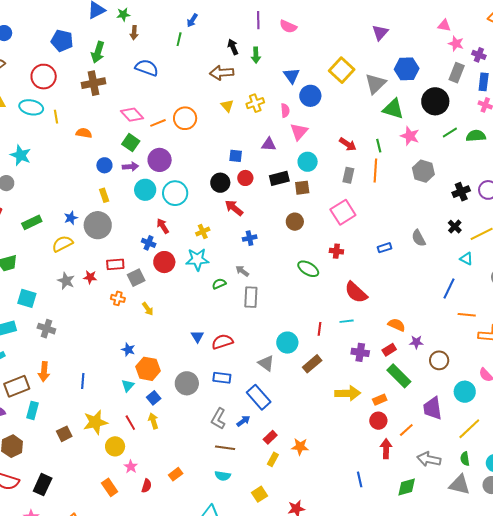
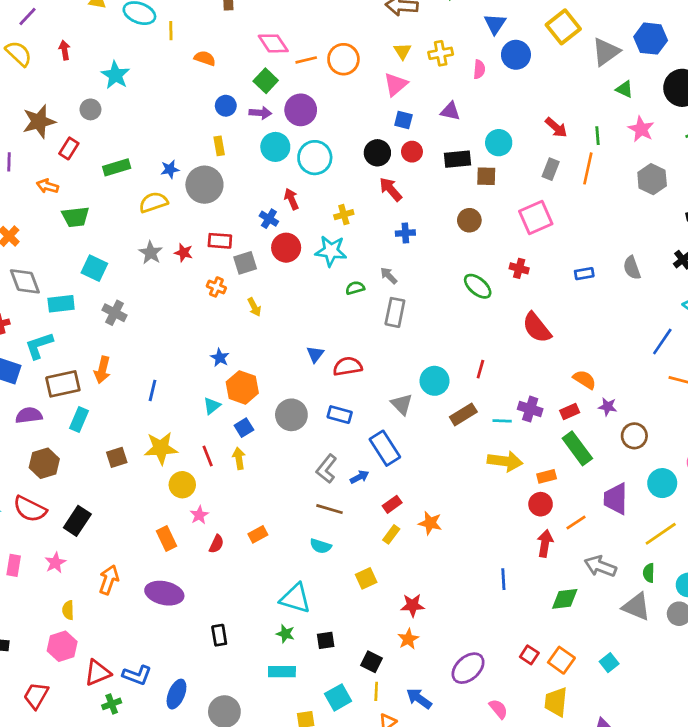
green triangle: (393, 109) -> (624, 89), size x0.6
pink triangle: (299, 132) -> (396, 84), moved
cyan line: (347, 321) -> (502, 421), moved

